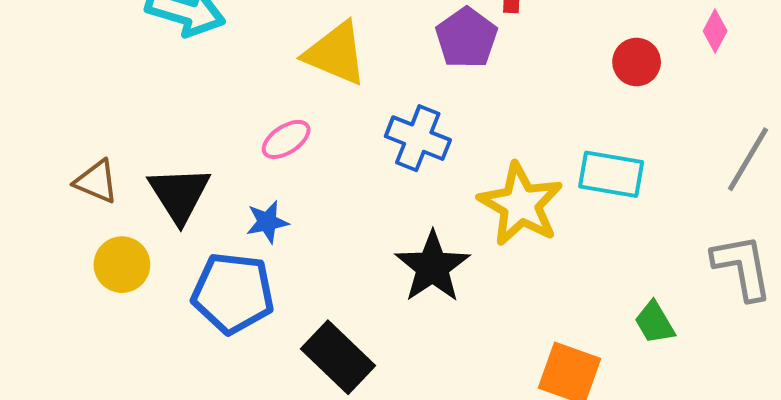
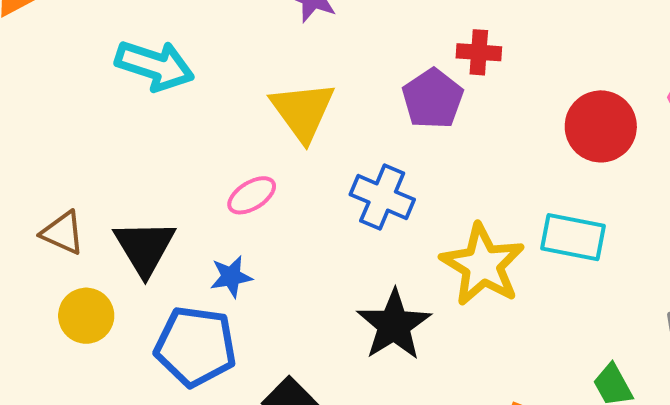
yellow triangle: (336, 53) -> (303, 111), turned 30
red circle: (637, 62) -> (601, 126), size x1.5

